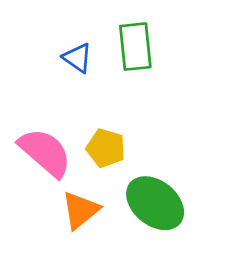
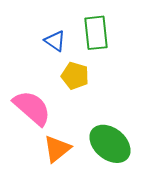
yellow pentagon: (106, 148) -> (75, 76), moved

